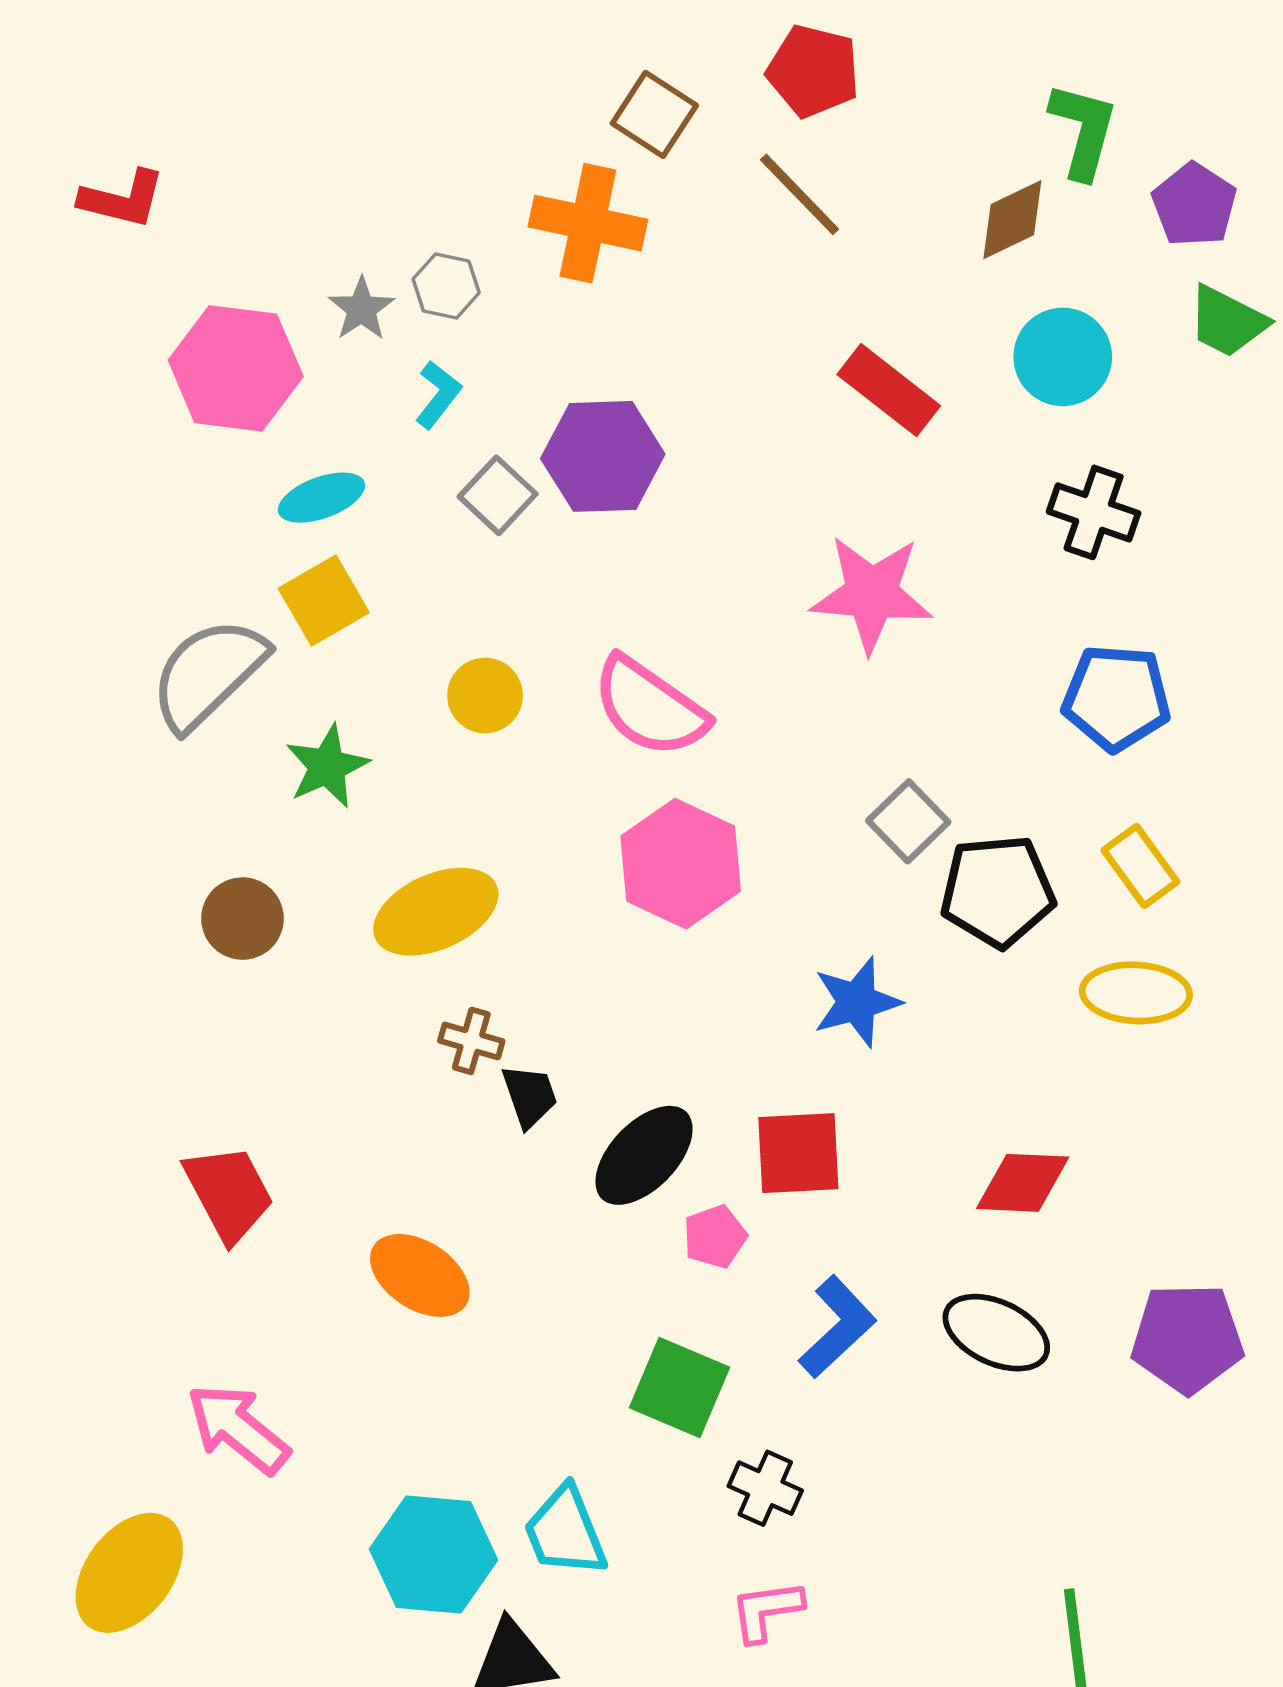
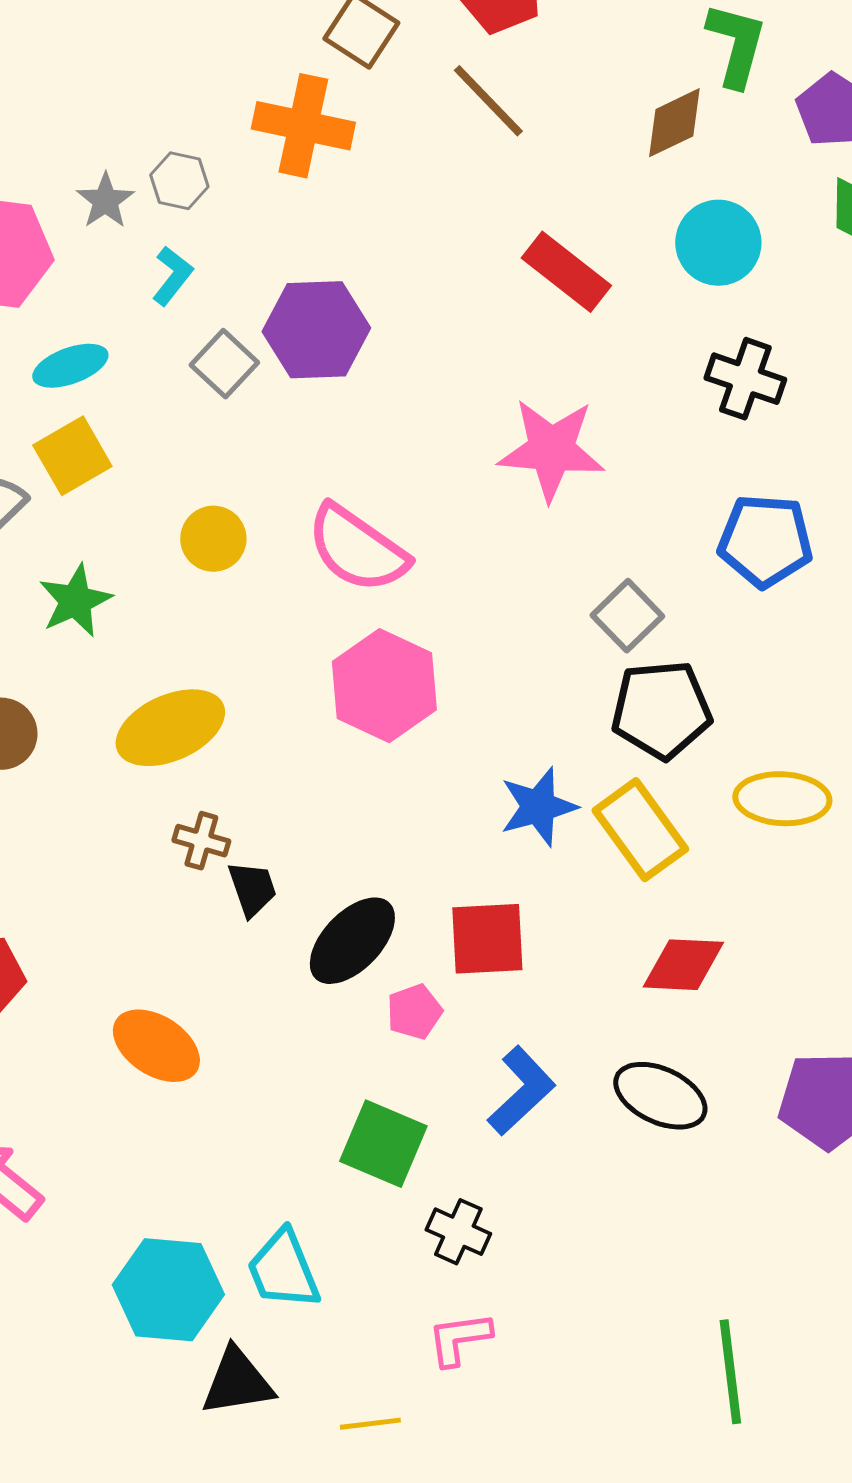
gray square: (908, 821) -> (627, 616), moved
yellow rectangle: (1140, 866) -> (640, 830), moved, size x1.4

